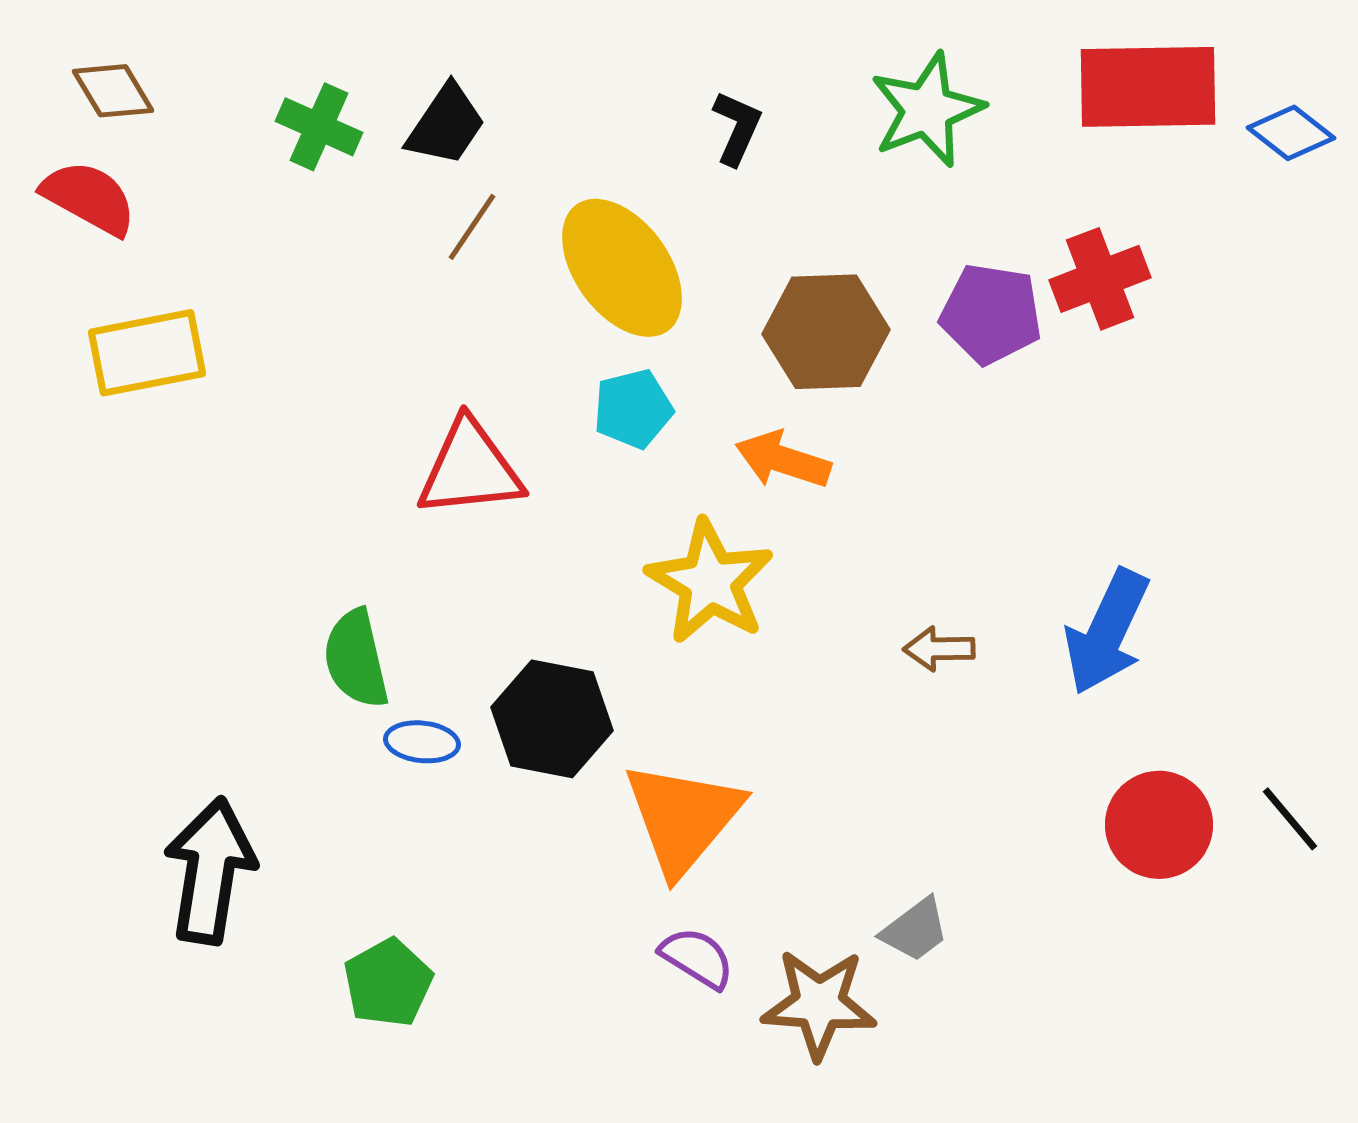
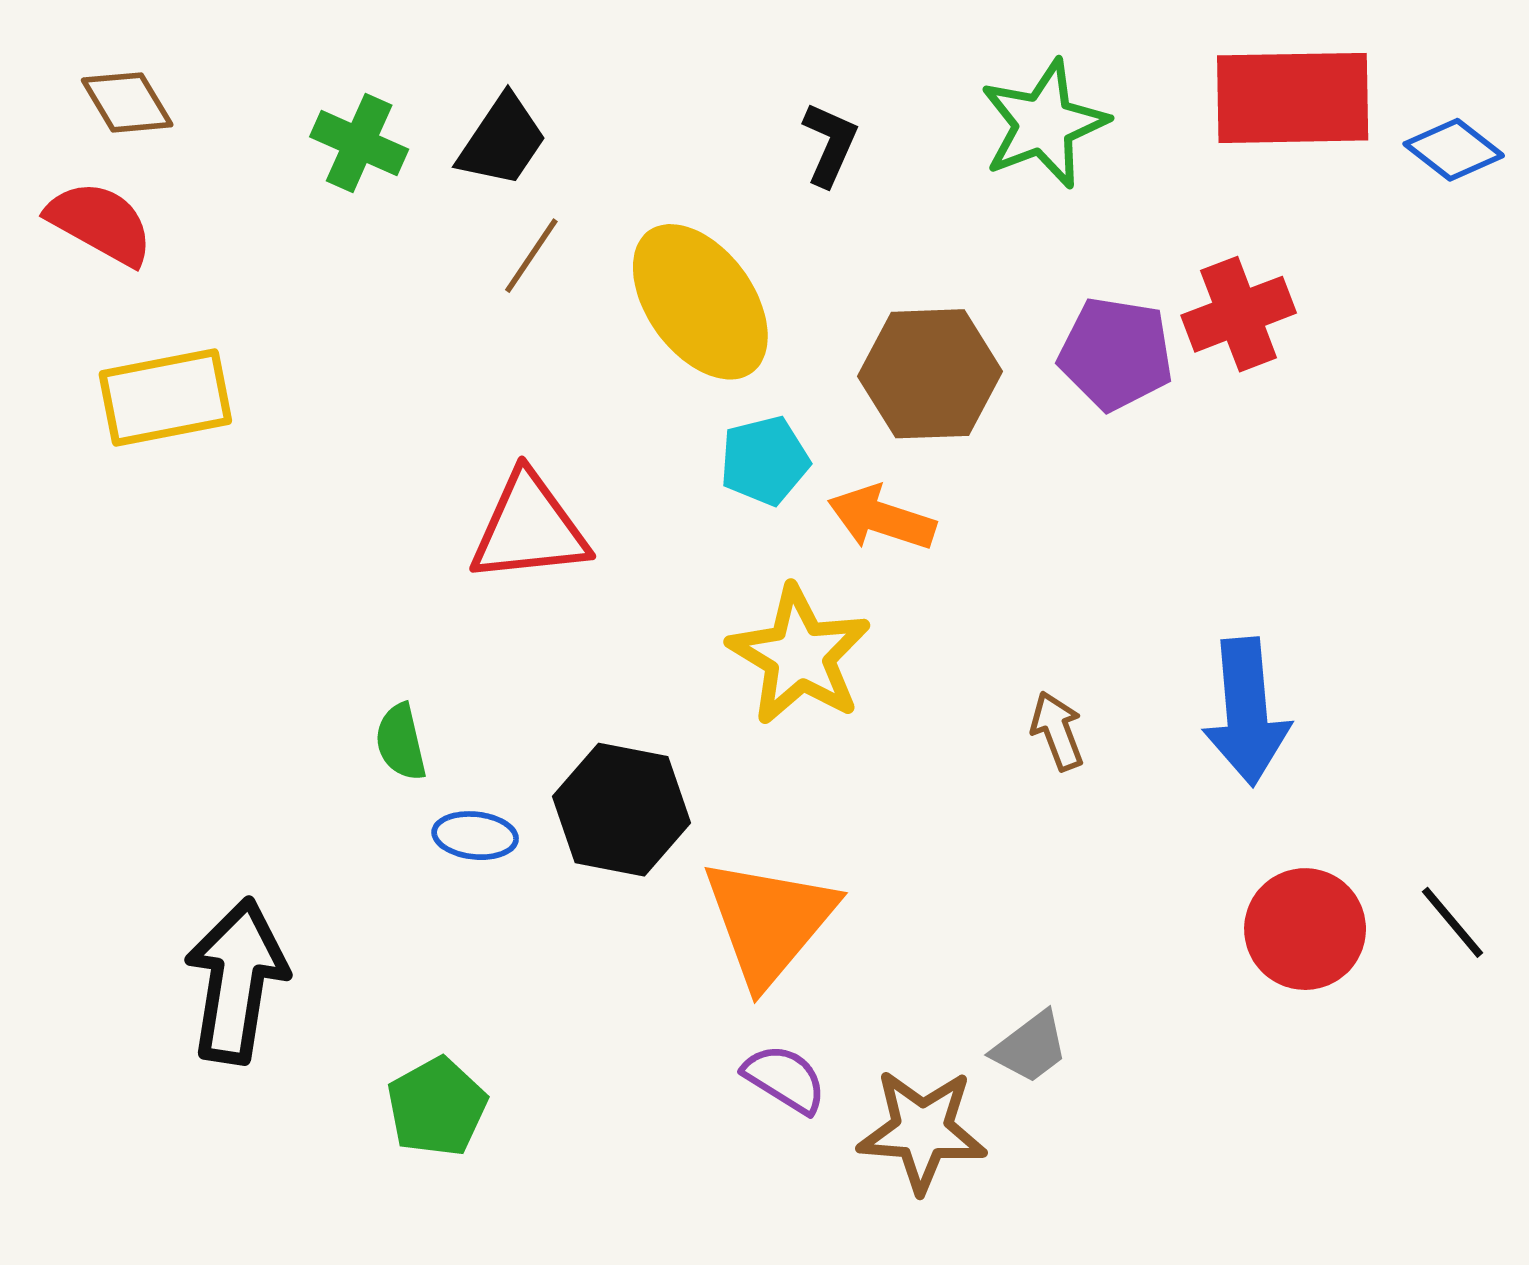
cyan pentagon: (633, 409) -> (764, 461), moved
blue arrow: (1107, 632) -> (1246, 712), turned -30
brown arrow: (939, 649) -> (1057, 731), turned 70
green semicircle: (356, 659) -> (401, 742), size x0.7

